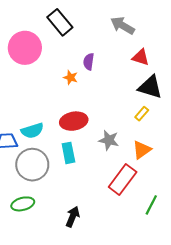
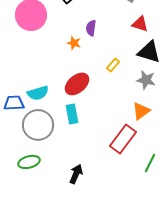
yellow rectangle: (142, 114) -> (113, 65), moved
red ellipse: (74, 121) -> (77, 84), turned -30
gray star: (109, 140) -> (146, 80), moved

